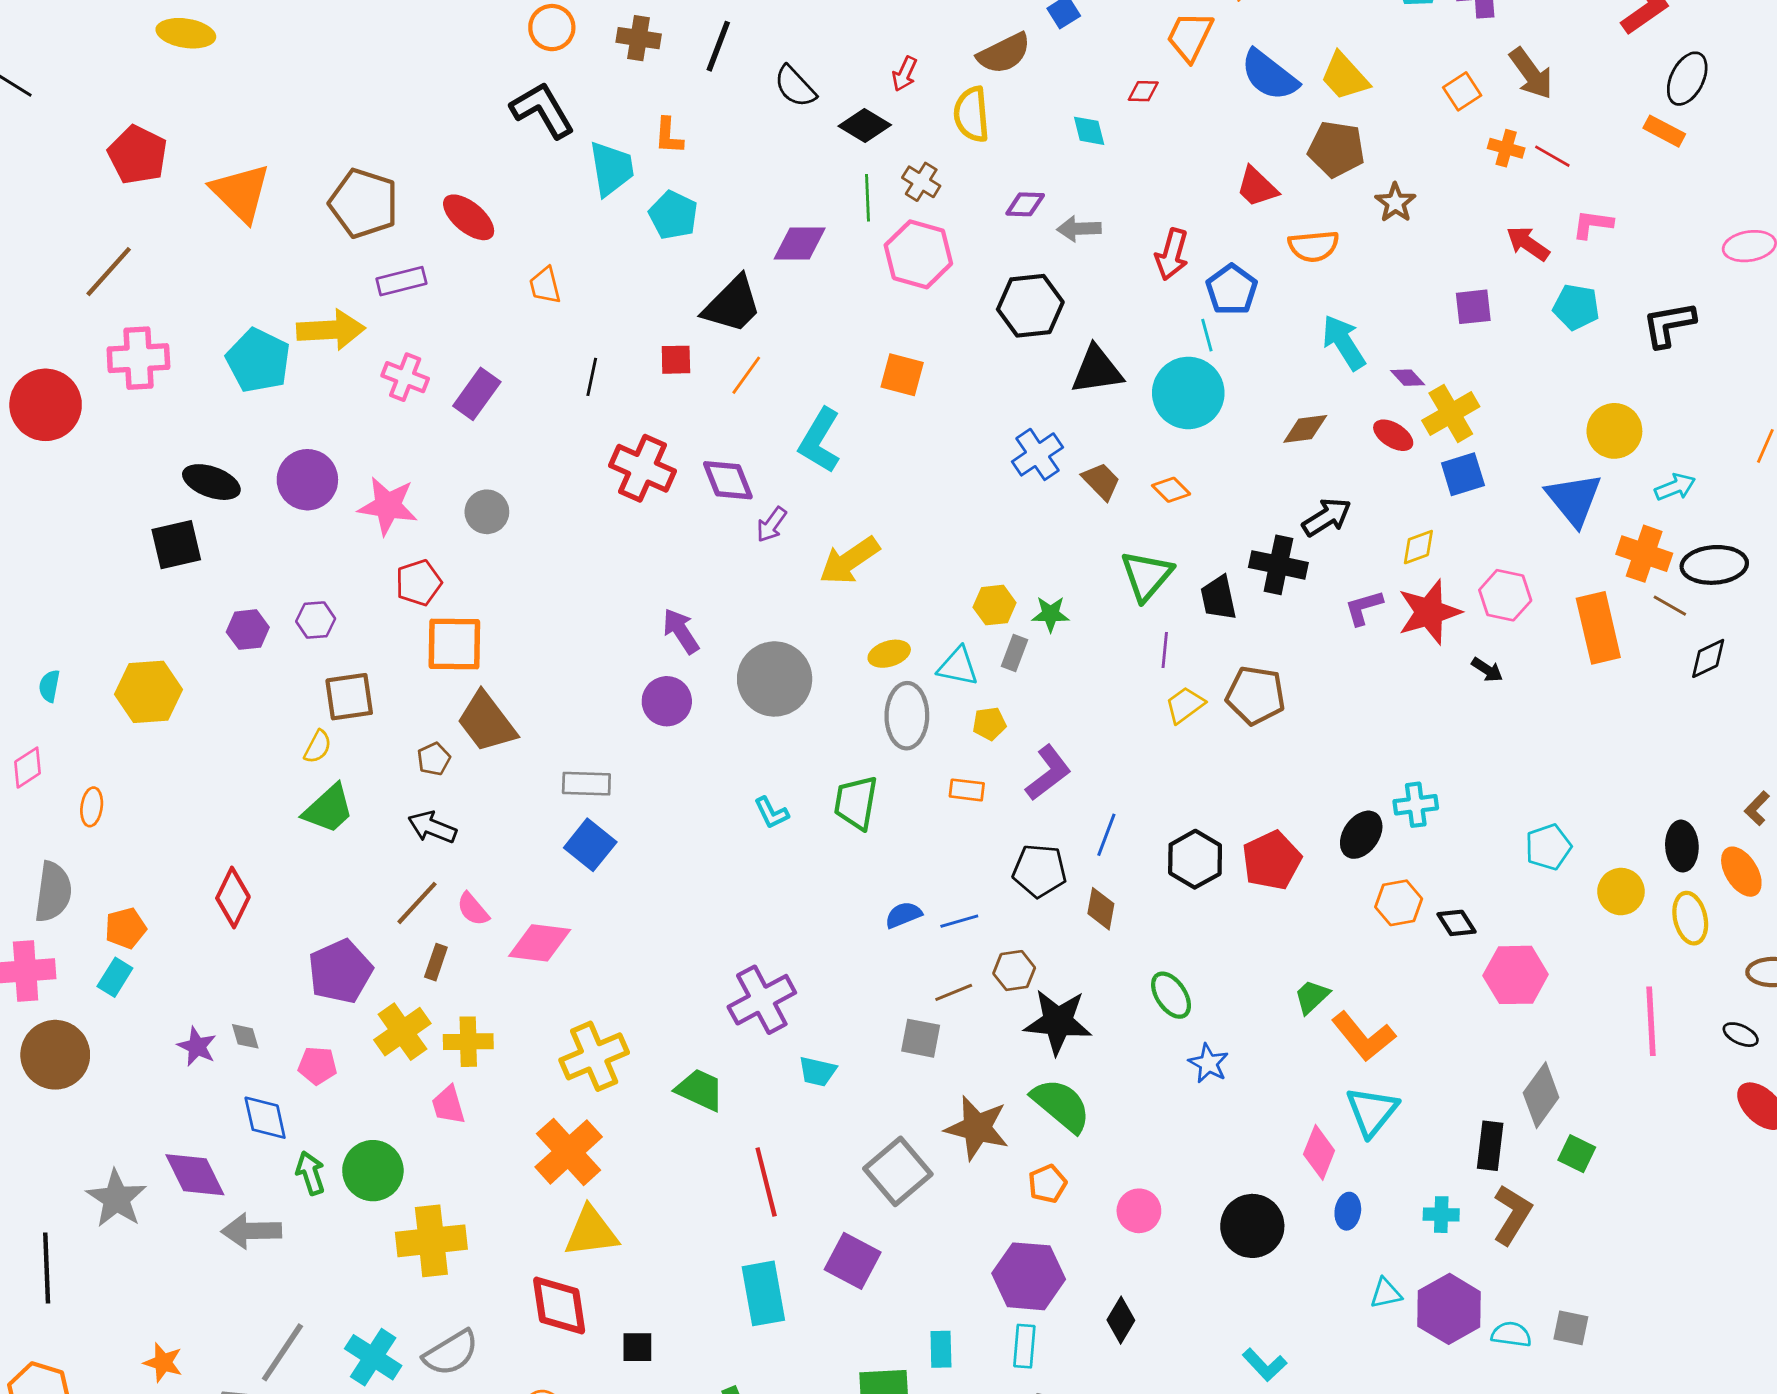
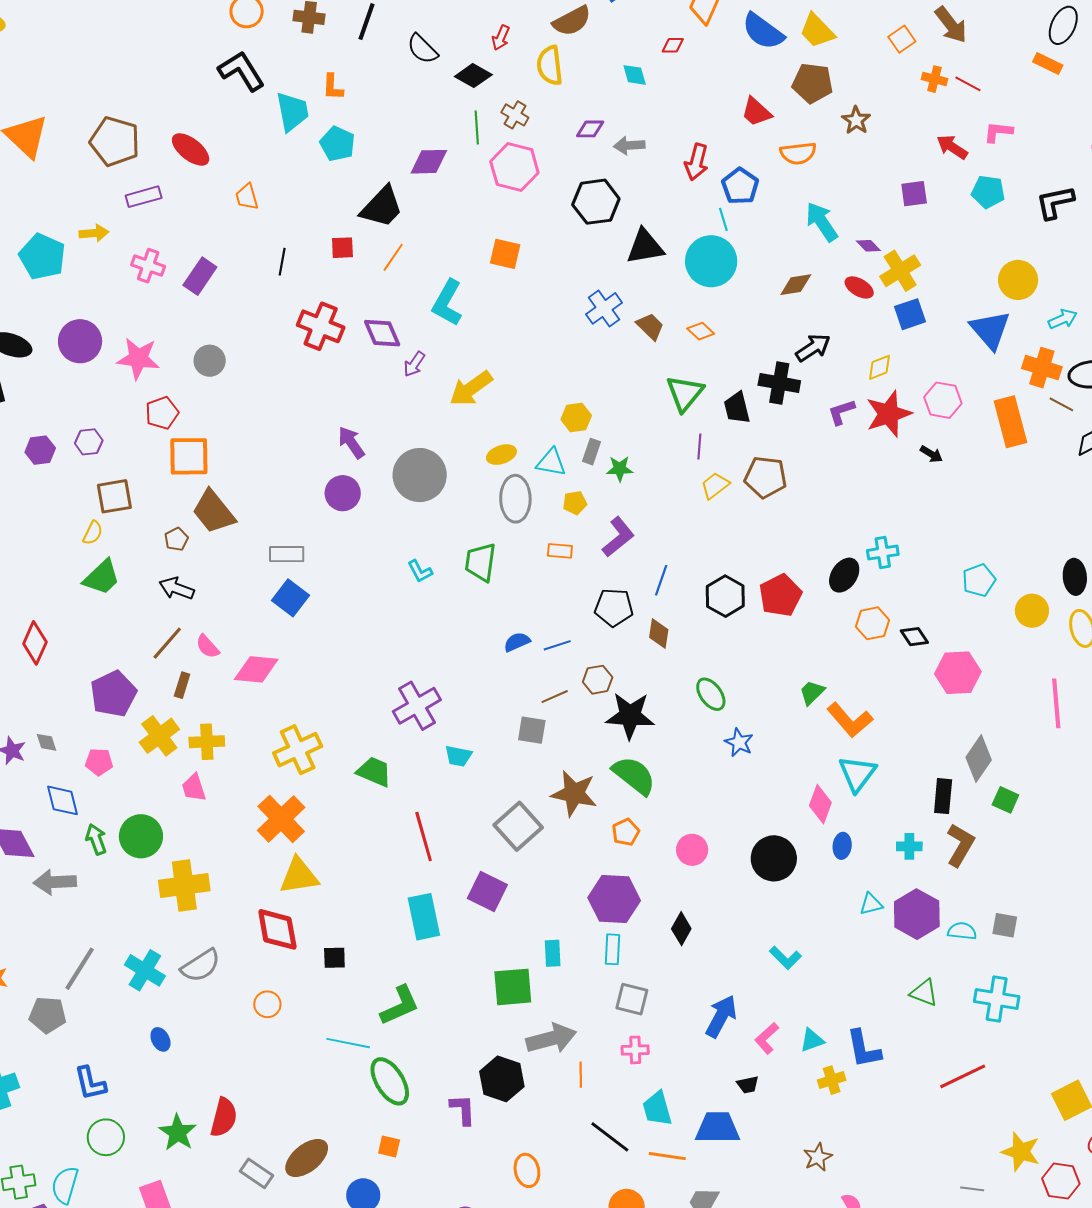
yellow arrow: (331, 330) -> (94, 233), size x0.6
green star: (1051, 614) -> (620, 469), moved

